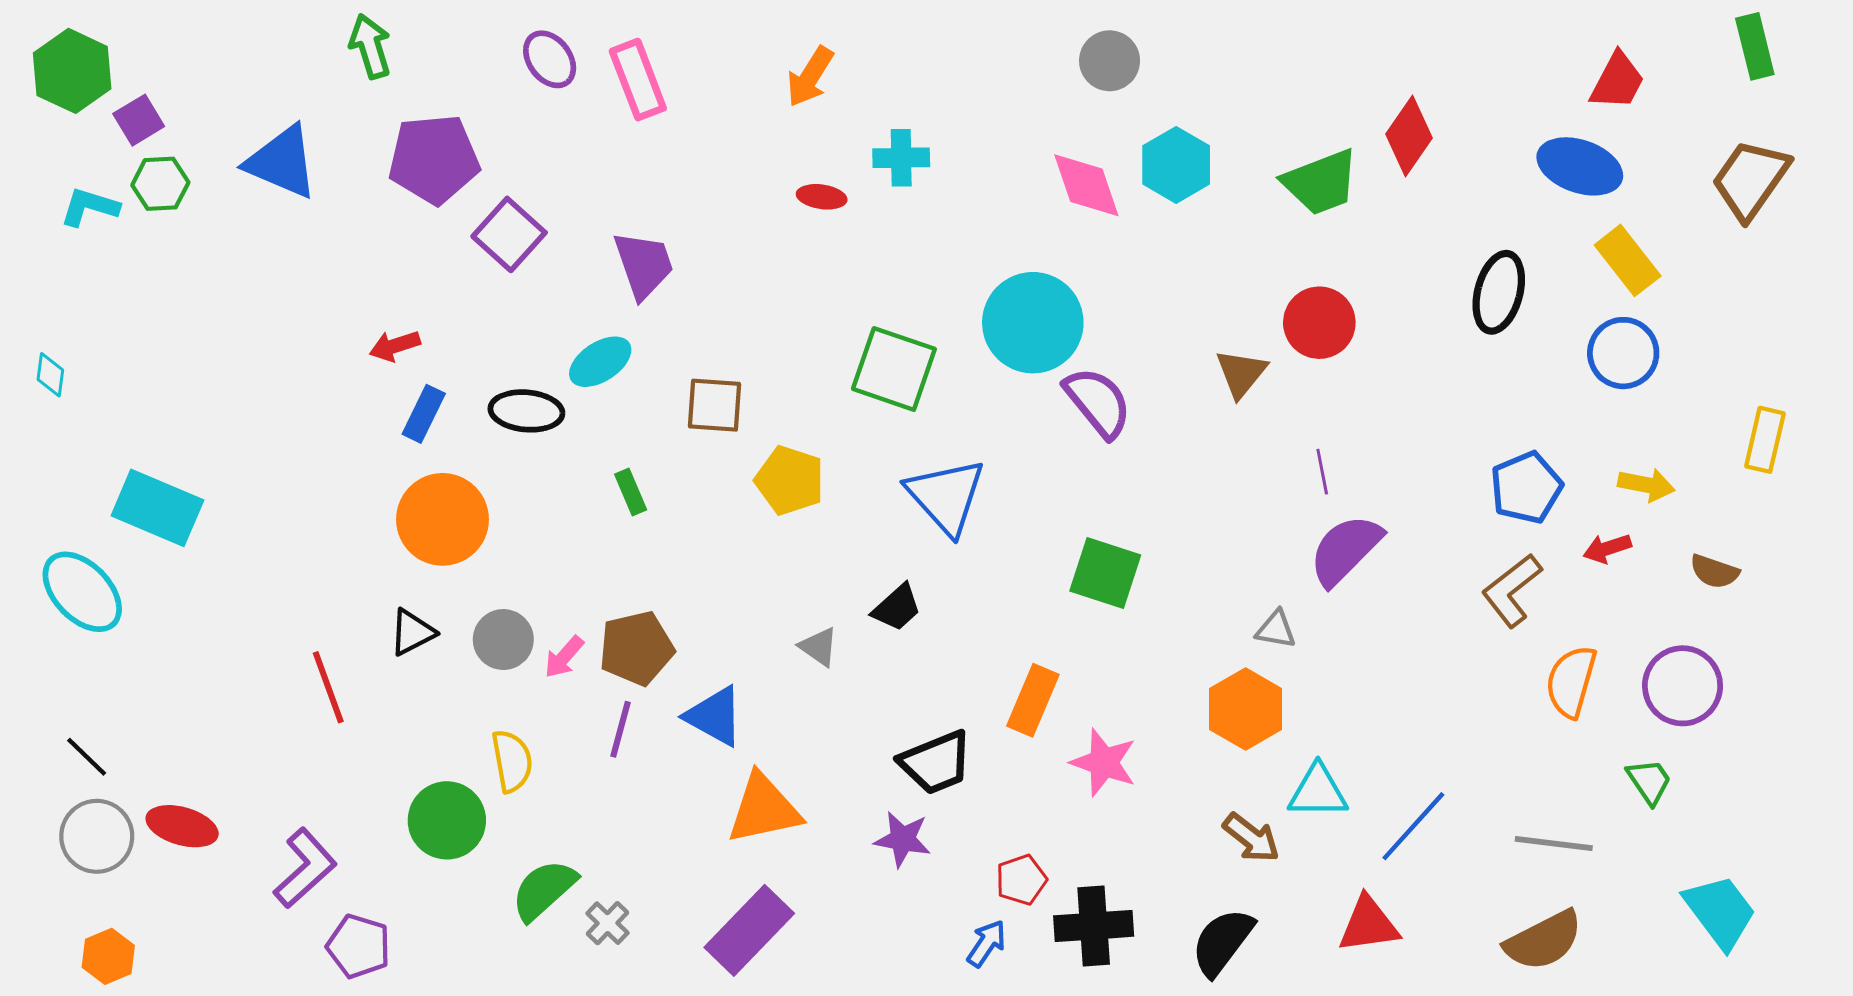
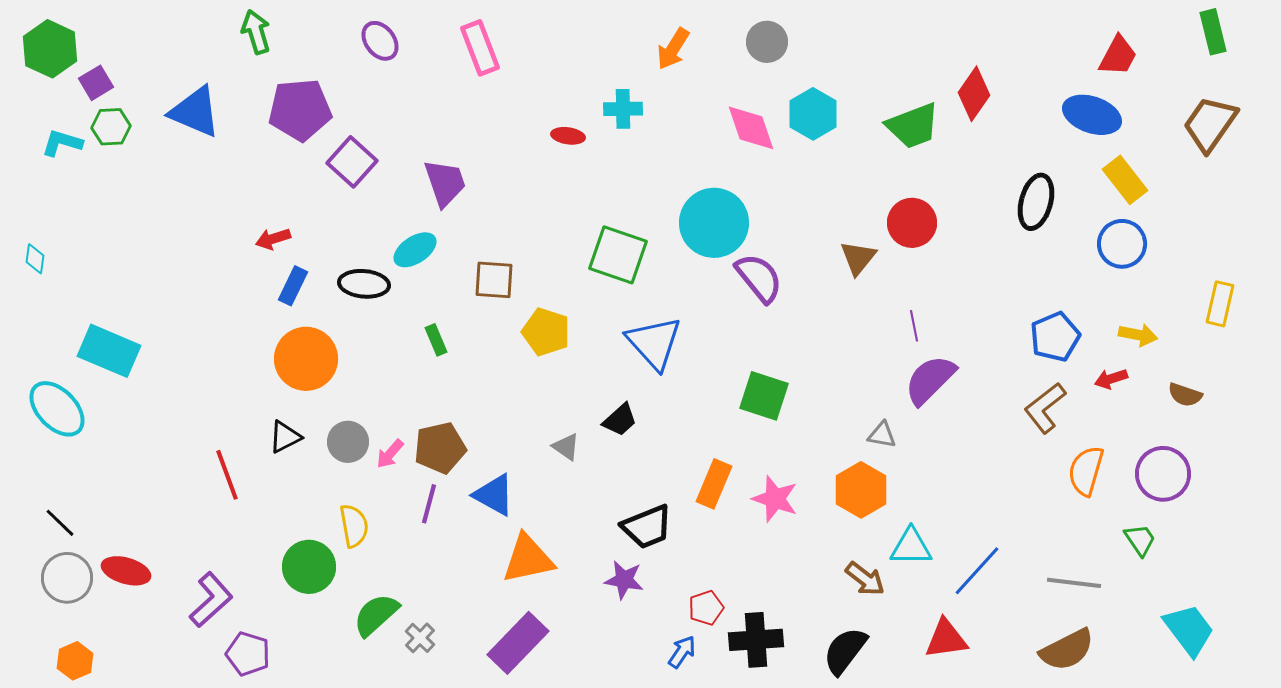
orange arrow: (810, 77) -> (673, 49), moved
pink rectangle: (638, 80) -> (480, 48), moved
pink star: (1104, 763) -> (775, 499), moved

